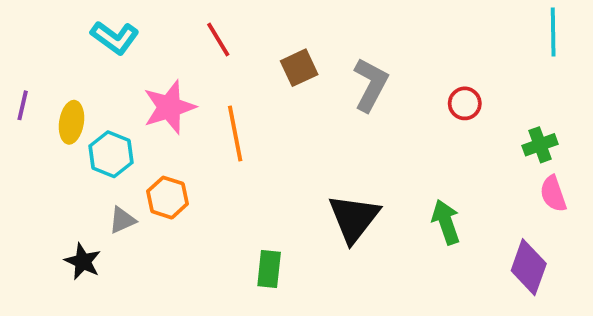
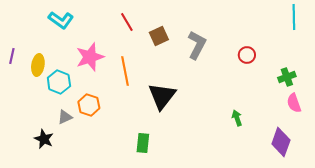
red line: (218, 39) -> (127, 22), moved
black triangle: (354, 218) -> (162, 96), moved
green arrow: (446, 222) -> (237, 118), size x0.7

